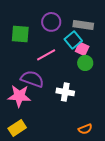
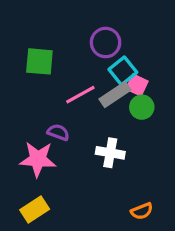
purple circle: (51, 22) -> (106, 43), moved
gray rectangle: (83, 25) -> (115, 95), moved, turned -42
purple semicircle: (32, 79) -> (58, 132), size x0.6

